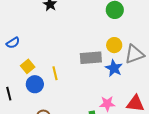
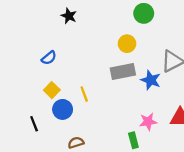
blue semicircle: (13, 43) -> (49, 58), moved
yellow circle: (114, 45) -> (127, 44), moved

